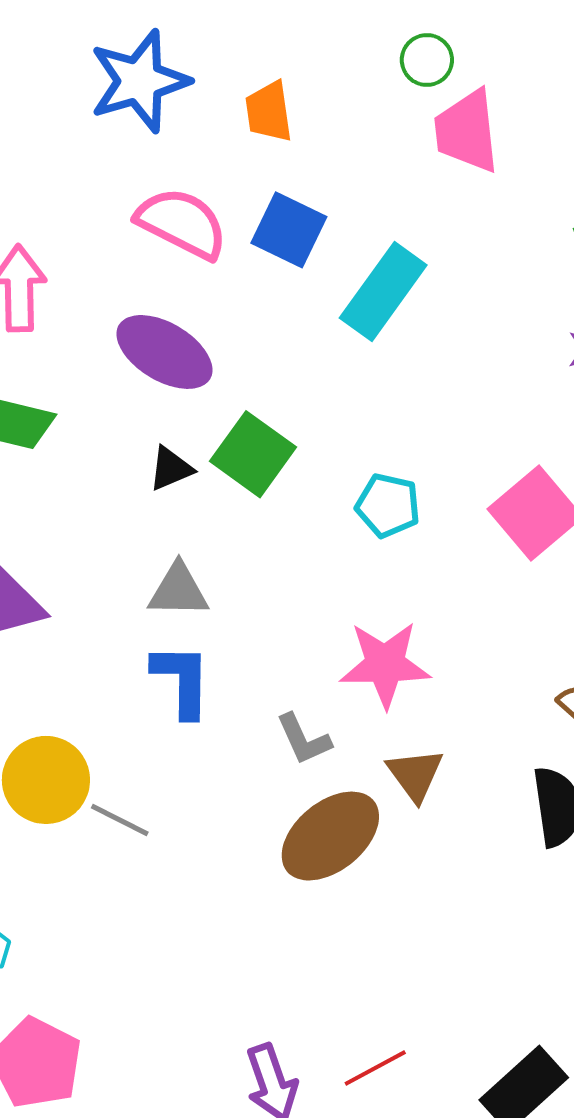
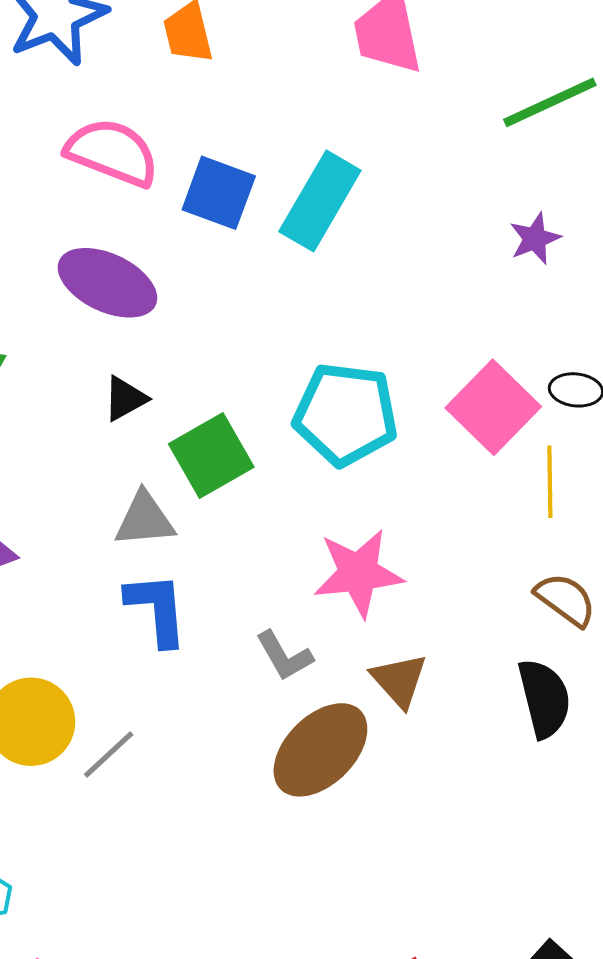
blue square: (289, 230) -> (219, 193), moved
green square: (253, 454) -> (211, 456), moved, turned 30
cyan pentagon: (388, 506) -> (346, 414), size x1.6
gray line: (120, 820) -> (109, 754), turned -64

